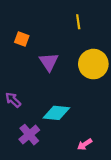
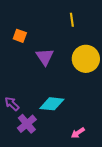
purple arrow: (13, 100) -> (12, 104), moved

